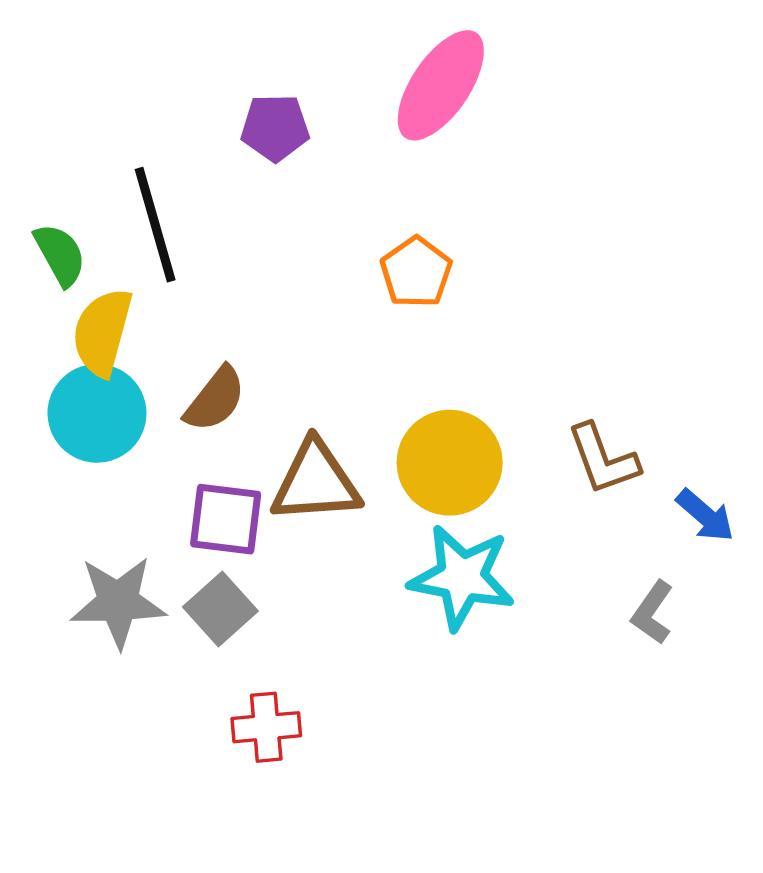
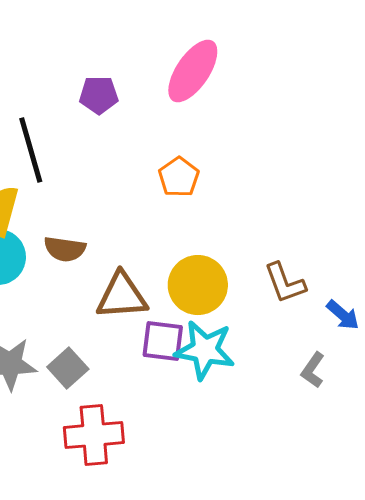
brown semicircle: (215, 399) -> (65, 249), turned 60
purple square: (226, 519) -> (163, 341), moved
red cross: (266, 727) -> (94, 435), size x1.5

